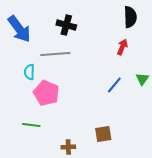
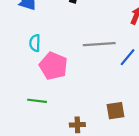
gray line: (55, 54) -> (99, 44), moved

